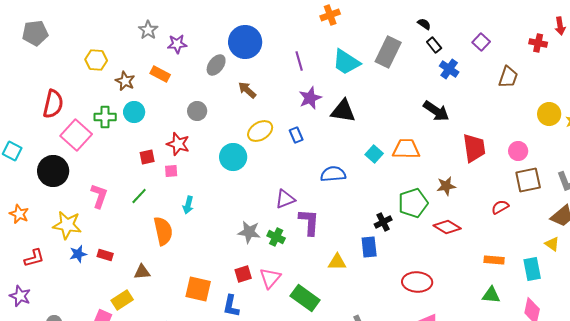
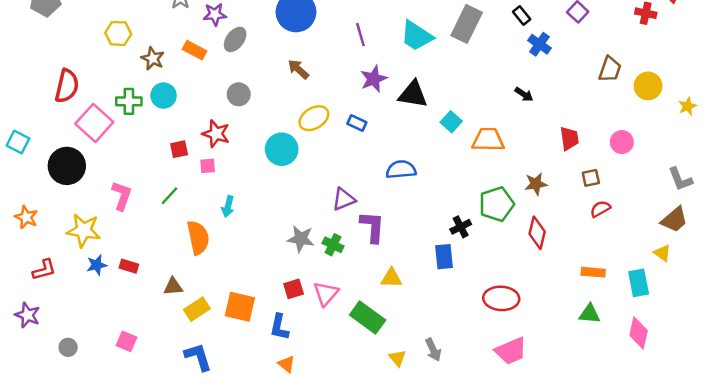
gray ellipse: (216, 65) -> (235, 39), moved
brown trapezoid: (508, 77) -> (610, 69), moved
black arrow: (436, 111) -> (524, 94), size x0.6
yellow circle: (549, 114) -> (648, 86), moved
blue rectangle: (296, 135) -> (357, 123), turned -42
red trapezoid: (474, 148) -> (569, 138), size x0.7
cyan square: (374, 154) -> (451, 122), moved
brown square: (528, 180) -> (591, 178), moved, size x0.6
red diamond: (447, 227) -> (537, 233), turned 72
yellow triangle: (337, 262) -> (391, 278), moved
yellow rectangle: (122, 300) -> (197, 309), moved

